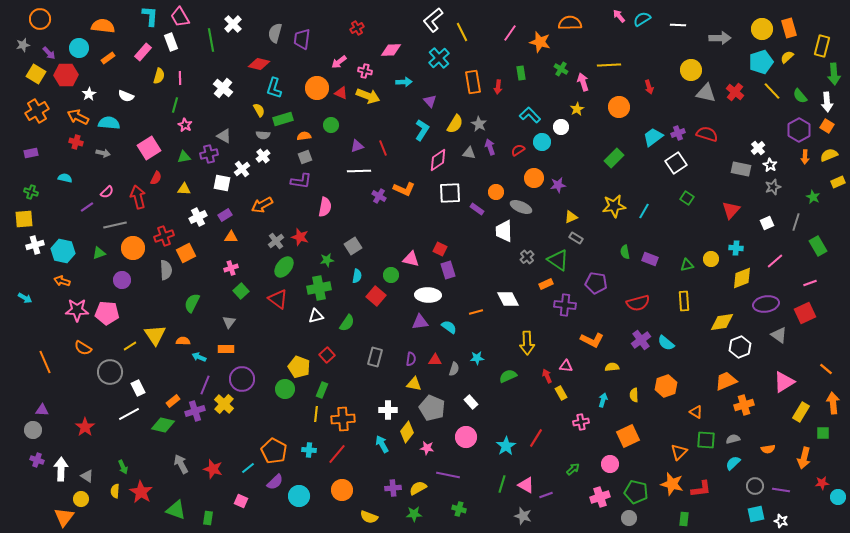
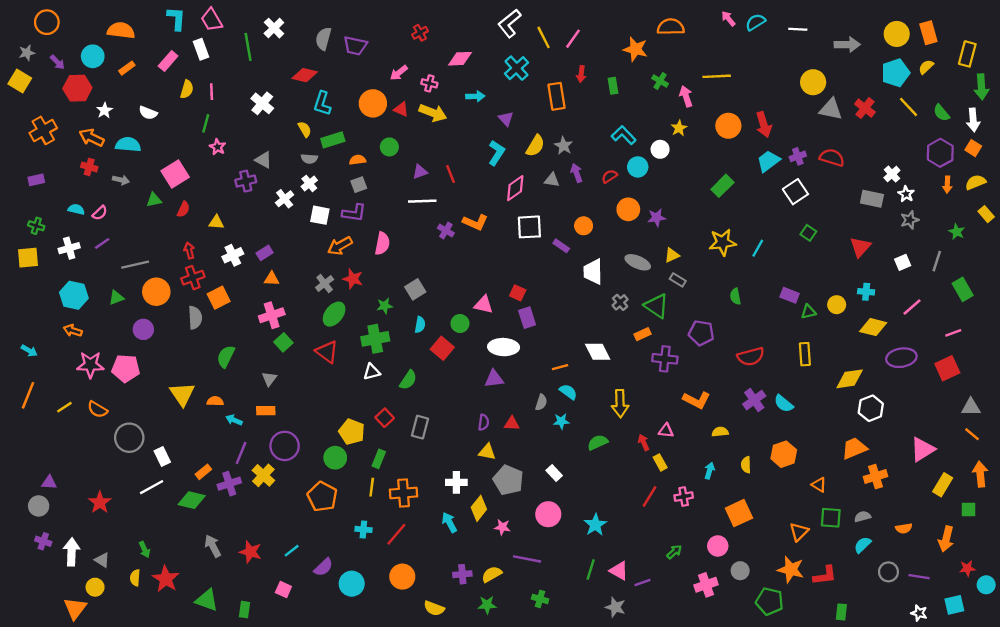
pink line: (510, 33) -> (573, 39), moved
purple trapezoid: (302, 39) -> (355, 46), turned -85
yellow square: (36, 74) -> (20, 81), moved
red arrow: (498, 87) -> (581, 74), moved
red arrow: (649, 87) -> (764, 125), moved, size x1.5
green triangle: (184, 157) -> (154, 200), moved
yellow rectangle: (838, 182) -> (986, 214), turned 72
white square: (222, 183) -> (320, 215), moved
pink semicircle: (107, 192) -> (100, 213), moved
red arrow: (138, 197) -> (189, 251), moved, size x0.6
orange arrow: (262, 205) -> (340, 246), moved
gray ellipse: (521, 207) -> (638, 262), moved
white cross: (35, 245) -> (69, 248), moved
purple rectangle: (650, 259) -> (790, 295), moved
pink cross: (231, 268) -> (272, 315), size x1.5
yellow diamond: (742, 278) -> (873, 327), turned 35
cyan semicircle: (449, 327) -> (568, 392), moved
gray triangle: (779, 335) -> (971, 407), moved, turned -36
yellow line: (130, 346) -> (64, 407), moved
gray rectangle: (375, 357) -> (420, 427), moved
orange line: (45, 362) -> (28, 395), moved, turned 45
gray semicircle: (454, 369) -> (541, 402), moved
red line: (536, 438) -> (649, 497), moved
orange pentagon: (274, 451) -> (322, 497), moved
green pentagon: (636, 492) -> (770, 601), moved
cyan square: (756, 514) -> (954, 605), moved
gray circle: (629, 518) -> (740, 571), moved
green rectangle: (684, 519) -> (841, 612), moved

